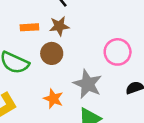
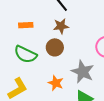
orange rectangle: (29, 27) -> (26, 25), moved

